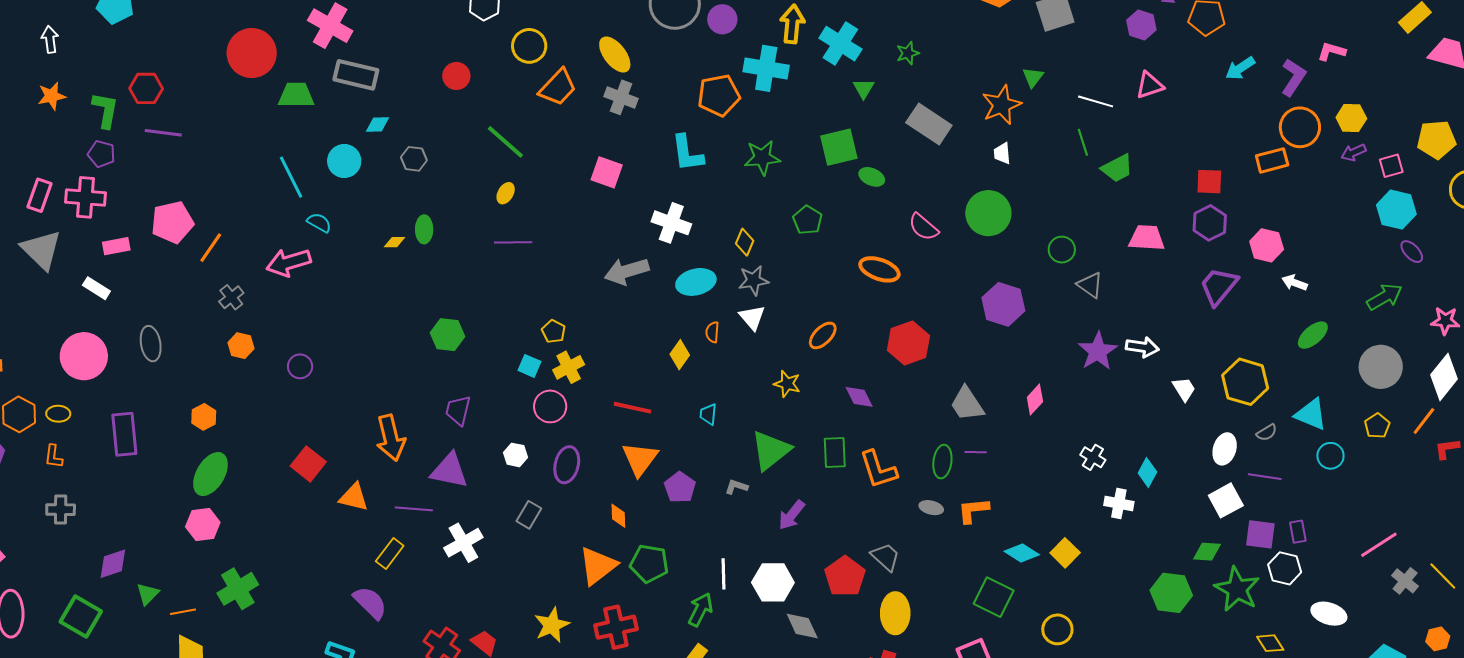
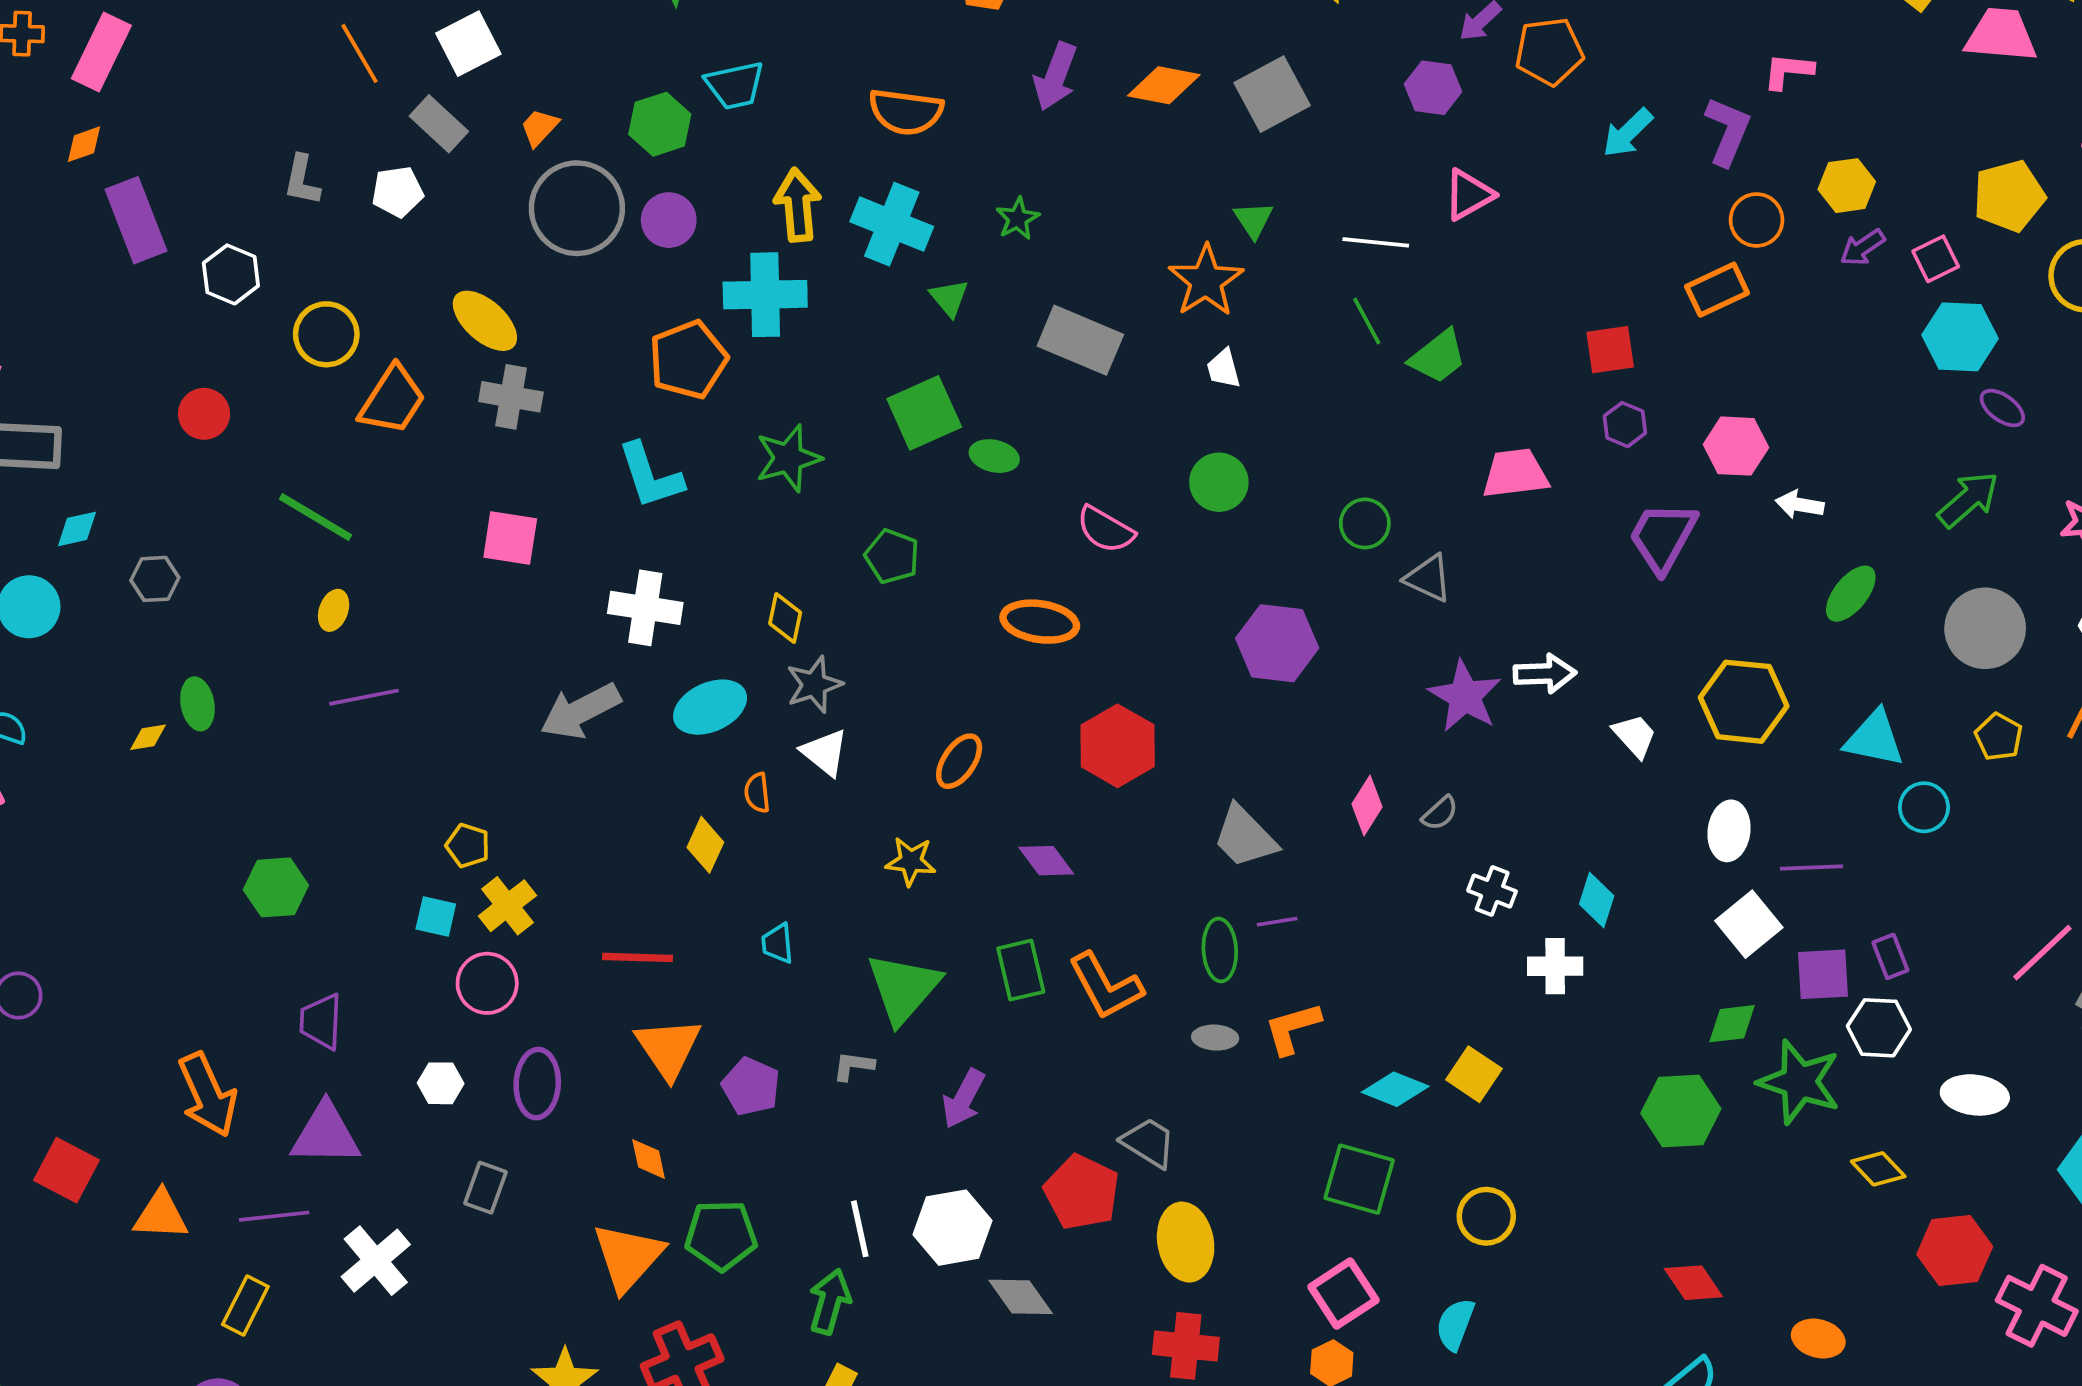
orange circle: (1300, 127) -> (1757, 220), size x0.7
green circle: (988, 213) -> (1219, 482), size x0.7
purple hexagon: (1210, 223) -> (1625, 425), size x0.7
gray semicircle: (1267, 433) -> (1440, 813), moved

